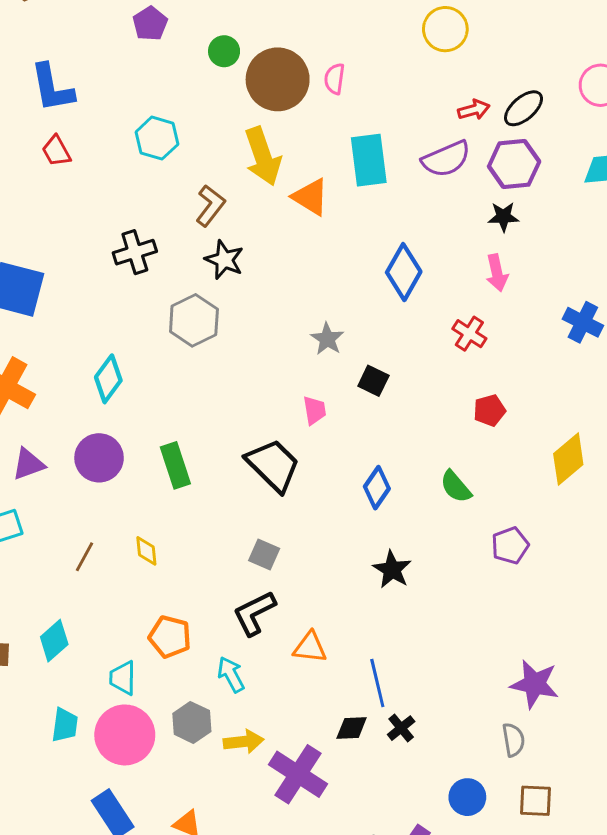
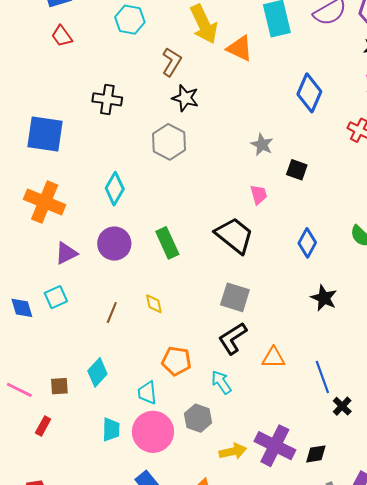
black cross: (135, 252) -> (107, 99), moved, turned 32
gray square: (264, 555) -> (235, 297), size x1.4
black diamond: (352, 728) -> (316, 454), moved
yellow arrow: (244, 742) -> (233, 451), moved

